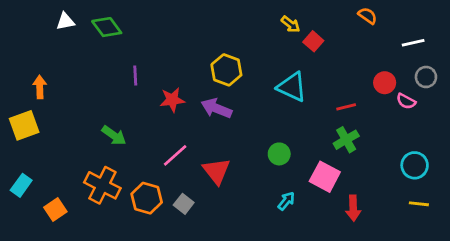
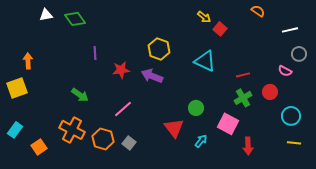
red circle: (385, 83) -> (270, 92), moved
red triangle: (216, 171) -> (174, 128), moved

